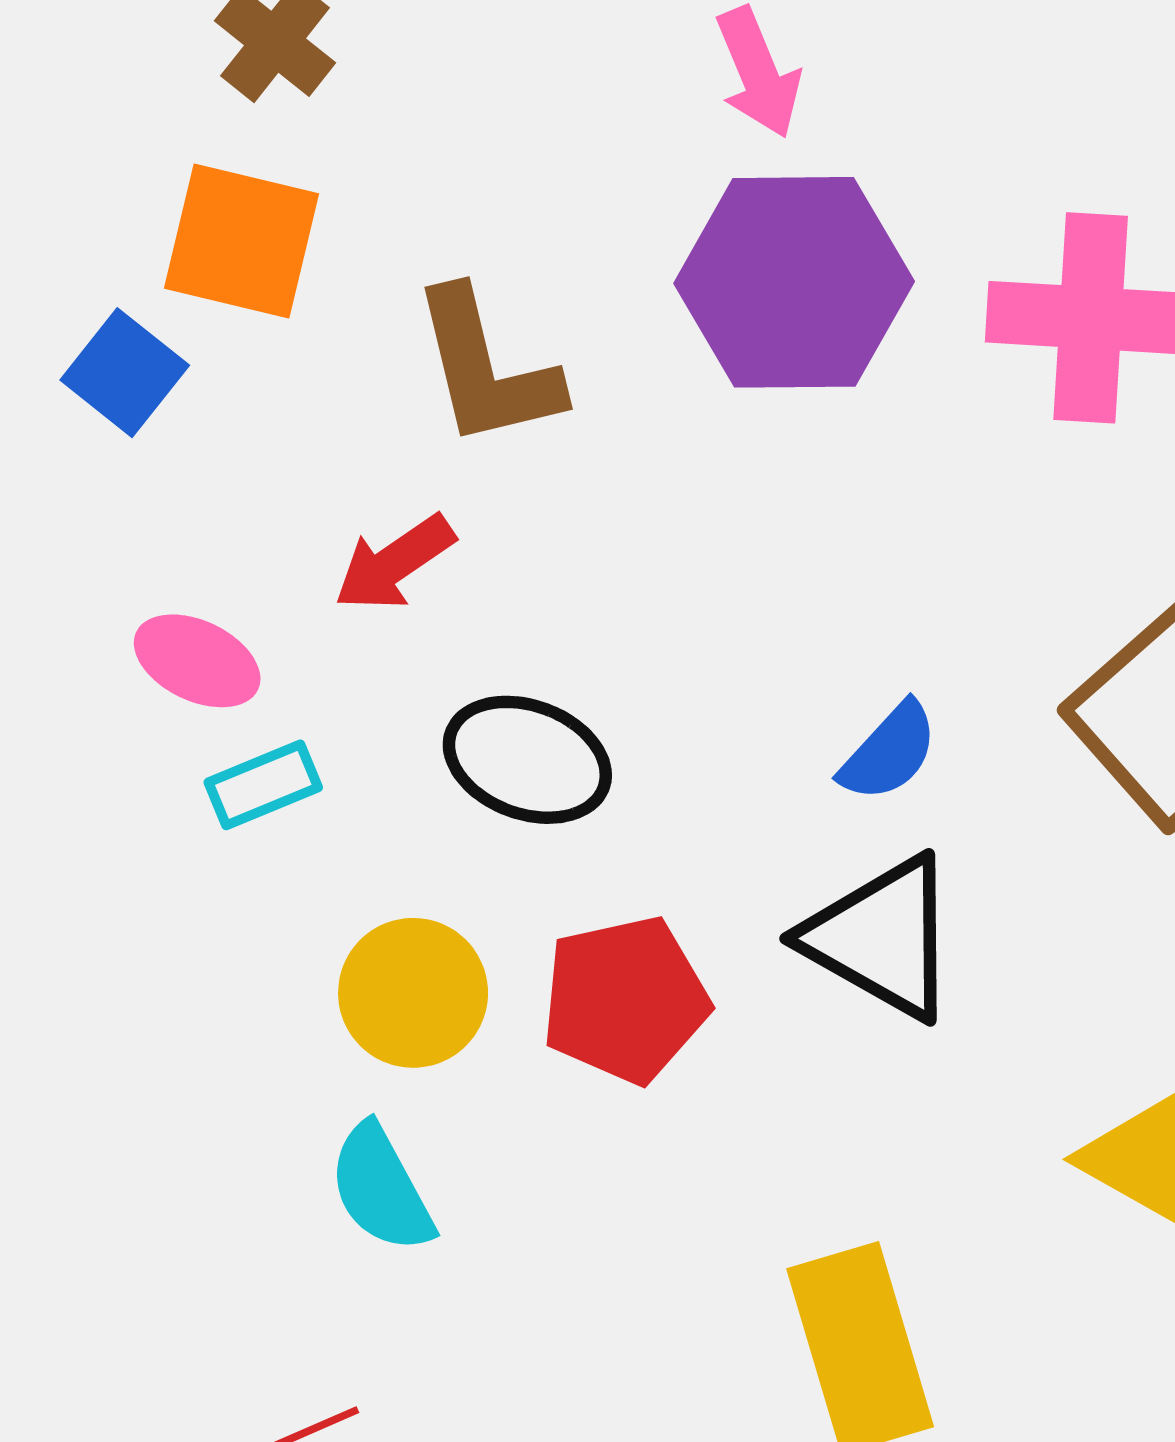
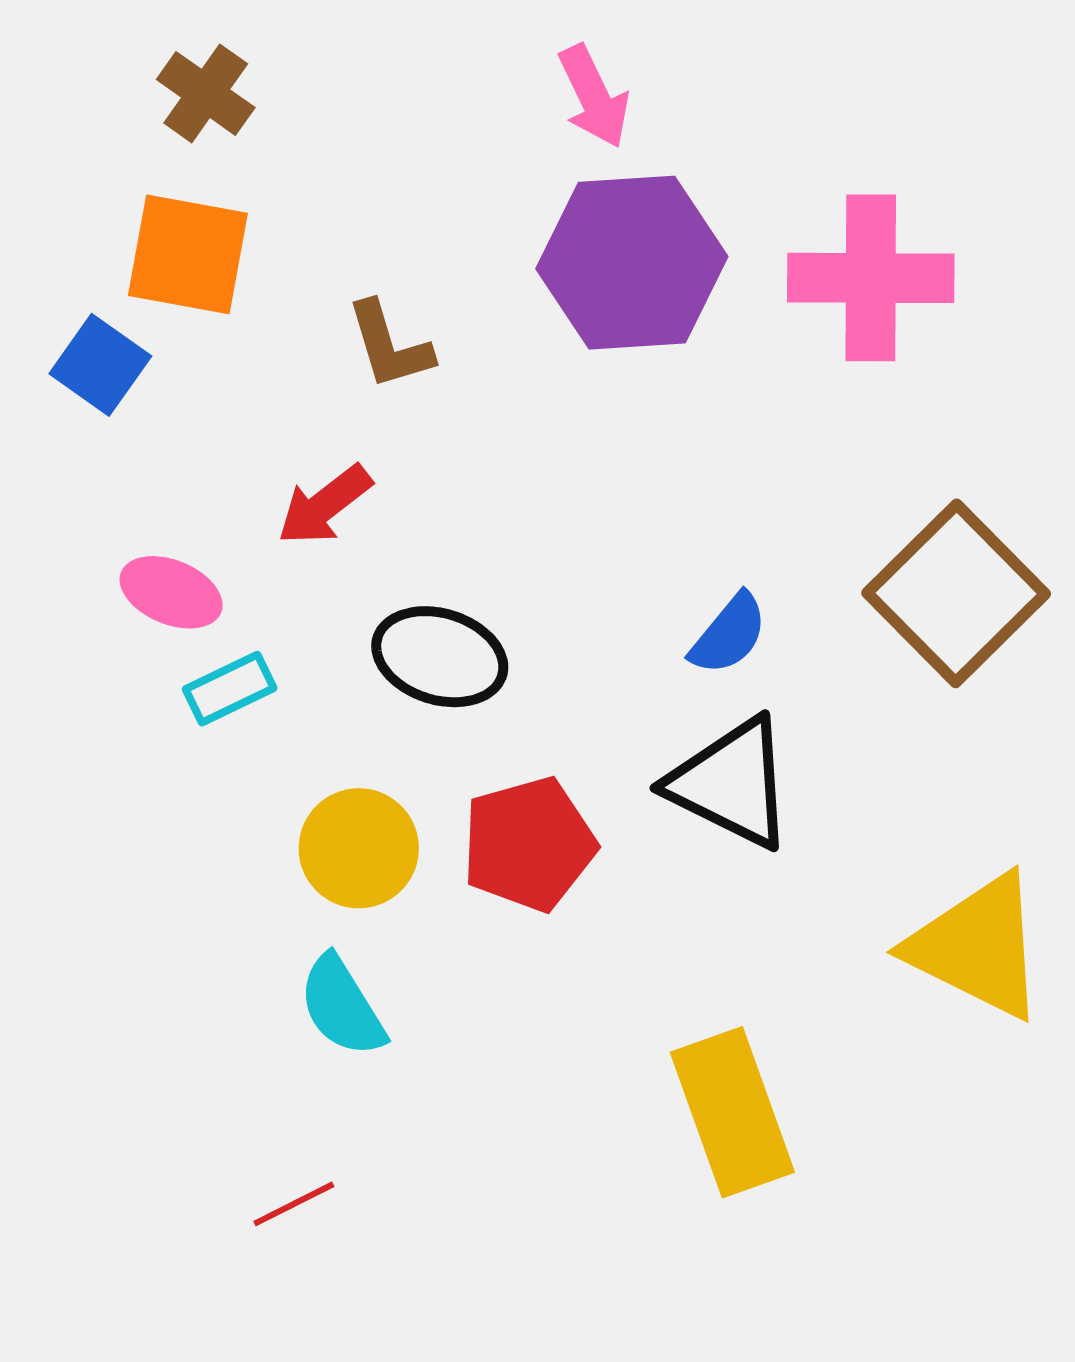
brown L-shape: (486, 369) -> (389, 345), size x0.7

